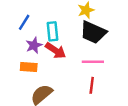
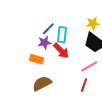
blue line: (24, 22) -> (48, 29), moved
pink line: (93, 62) -> (89, 66), turned -42

